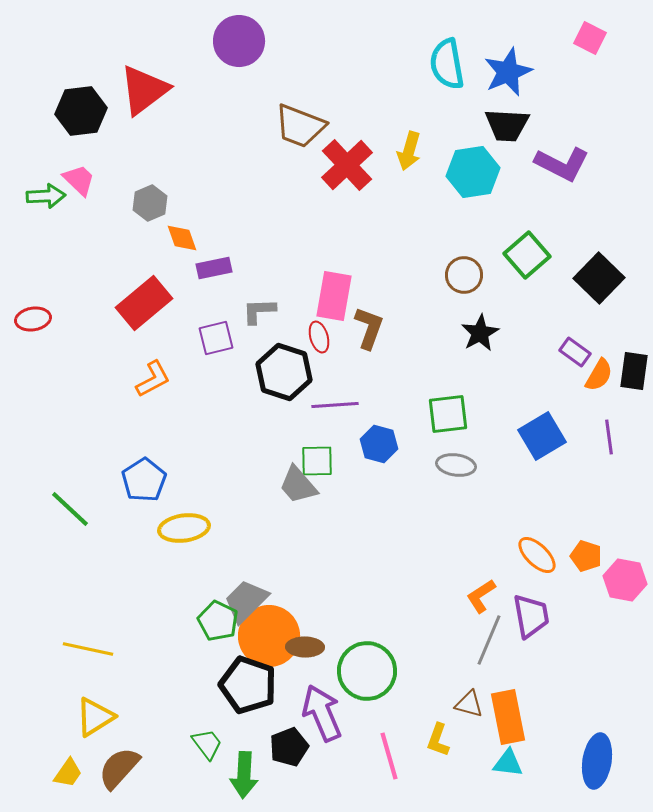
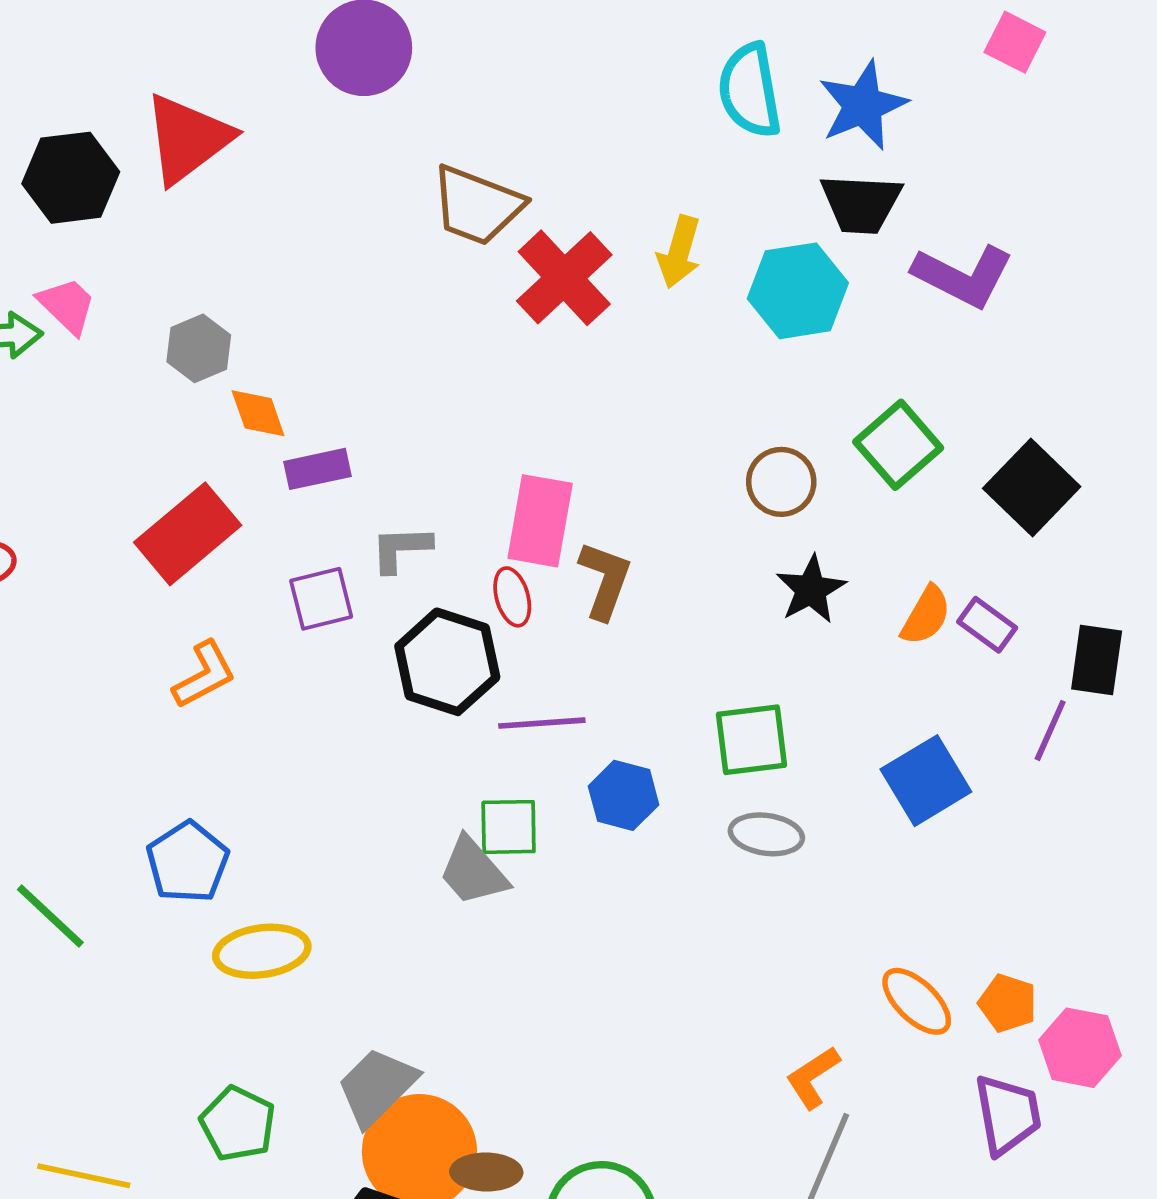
orange semicircle: (599, 375) -> (926, 615), moved
purple line: (609, 437) -> (1050, 730), moved, turned 32
purple trapezoid: (531, 616) -> (1008, 1114), moved
green pentagon: (218, 621) -> (238, 1124), moved

